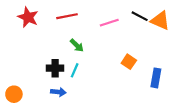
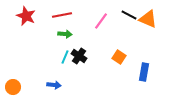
pink line: (109, 23) -> (101, 21), turned -36
green arrow: (77, 45) -> (65, 34), moved, turned -40
black cross: (55, 68) -> (79, 56), moved, turned 35
cyan line: (75, 70) -> (65, 57), moved

